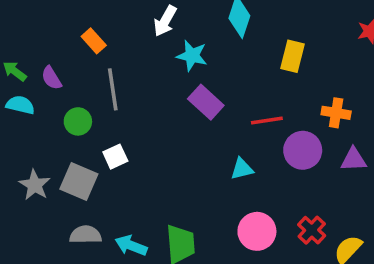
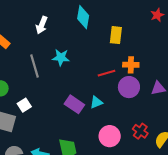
cyan star: (192, 56) -> (61, 57), moved
gray line: (113, 89) -> (35, 66), moved
purple rectangle: (206, 102) -> (74, 104), moved
orange cross: (336, 113) -> (131, 65), moved

